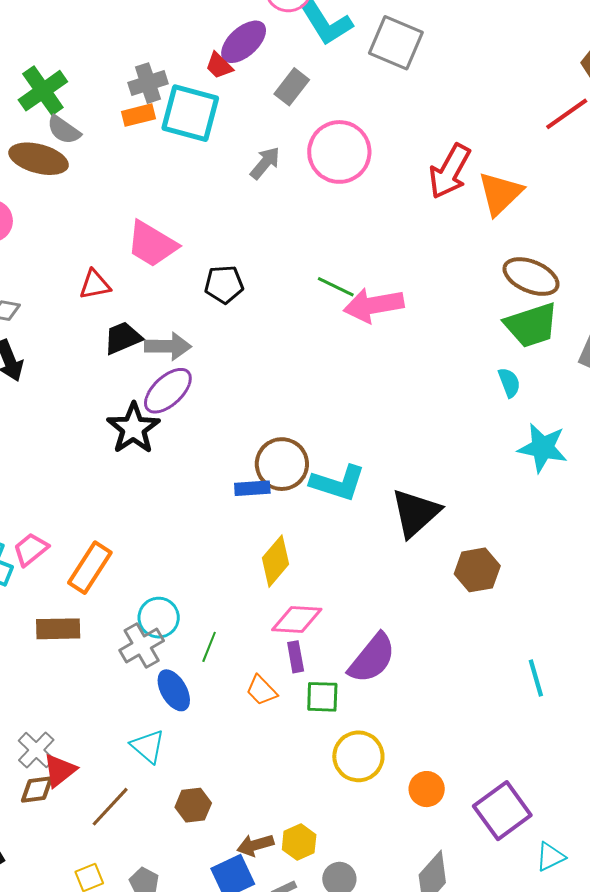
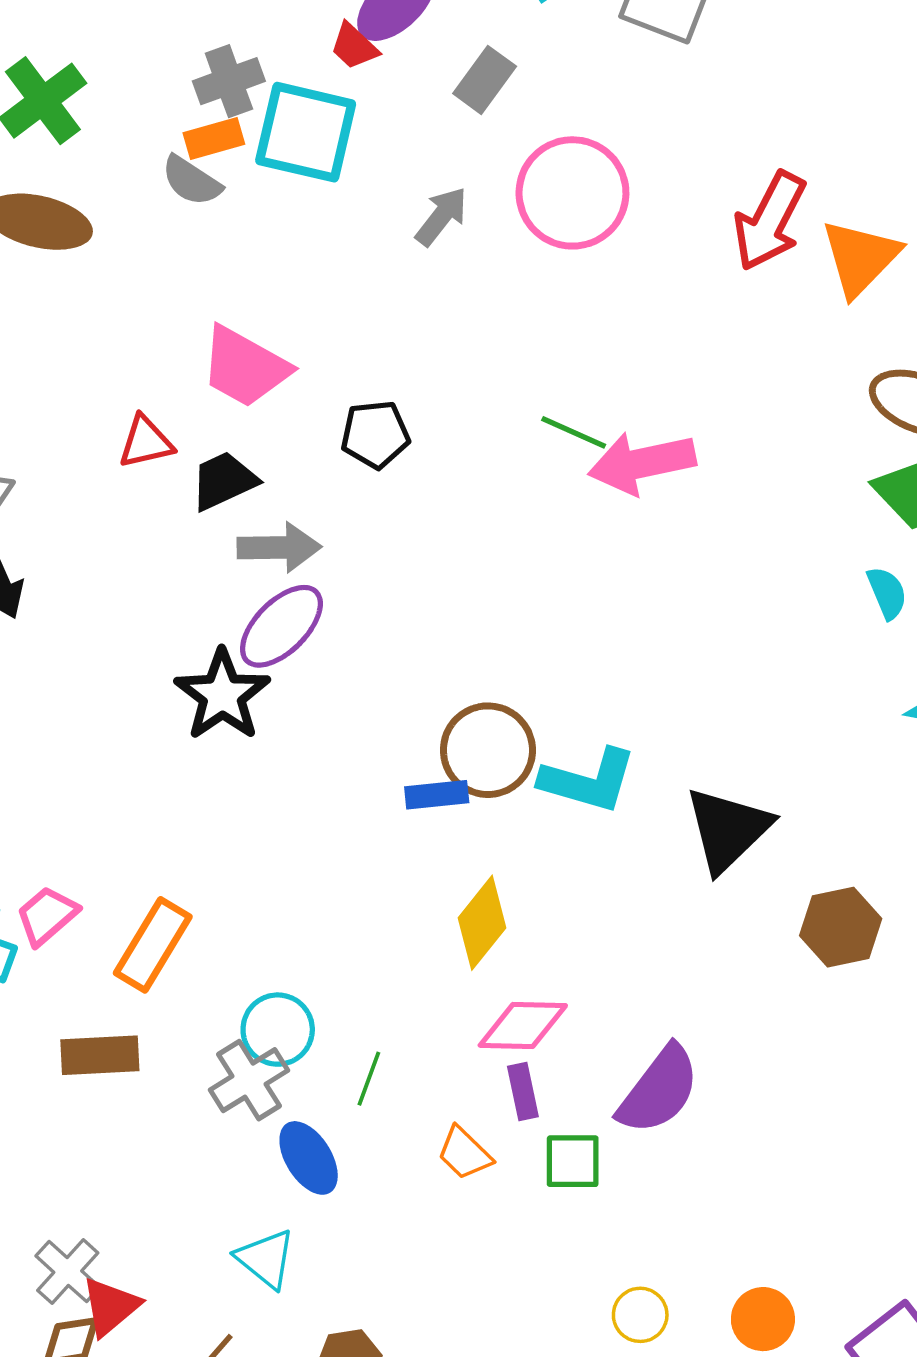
gray semicircle: (64, 130) -> (191, 181), moved
black trapezoid: (123, 338) -> (224, 481), moved
yellow circle: (358, 756) -> (640, 1315), moved, size x0.6

